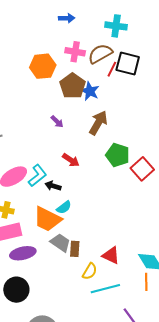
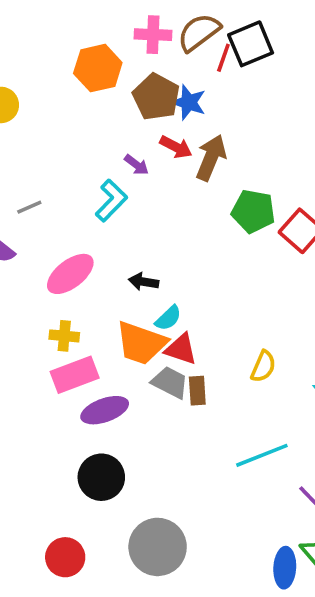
black square: (128, 63) -> (251, 44), turned -30
red arrow: (71, 160) -> (176, 147), moved
cyan L-shape: (37, 176) -> (111, 200), moved
red triangle: (111, 255) -> (181, 349), moved
yellow semicircle: (90, 271) -> (263, 366), moved

